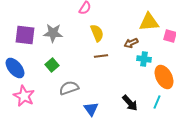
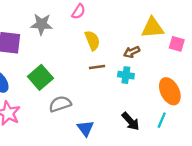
gray star: (53, 33) -> (42, 24), moved
cyan cross: (144, 59) -> (126, 75), moved
green square: (52, 65) -> (40, 77), size x1.5

